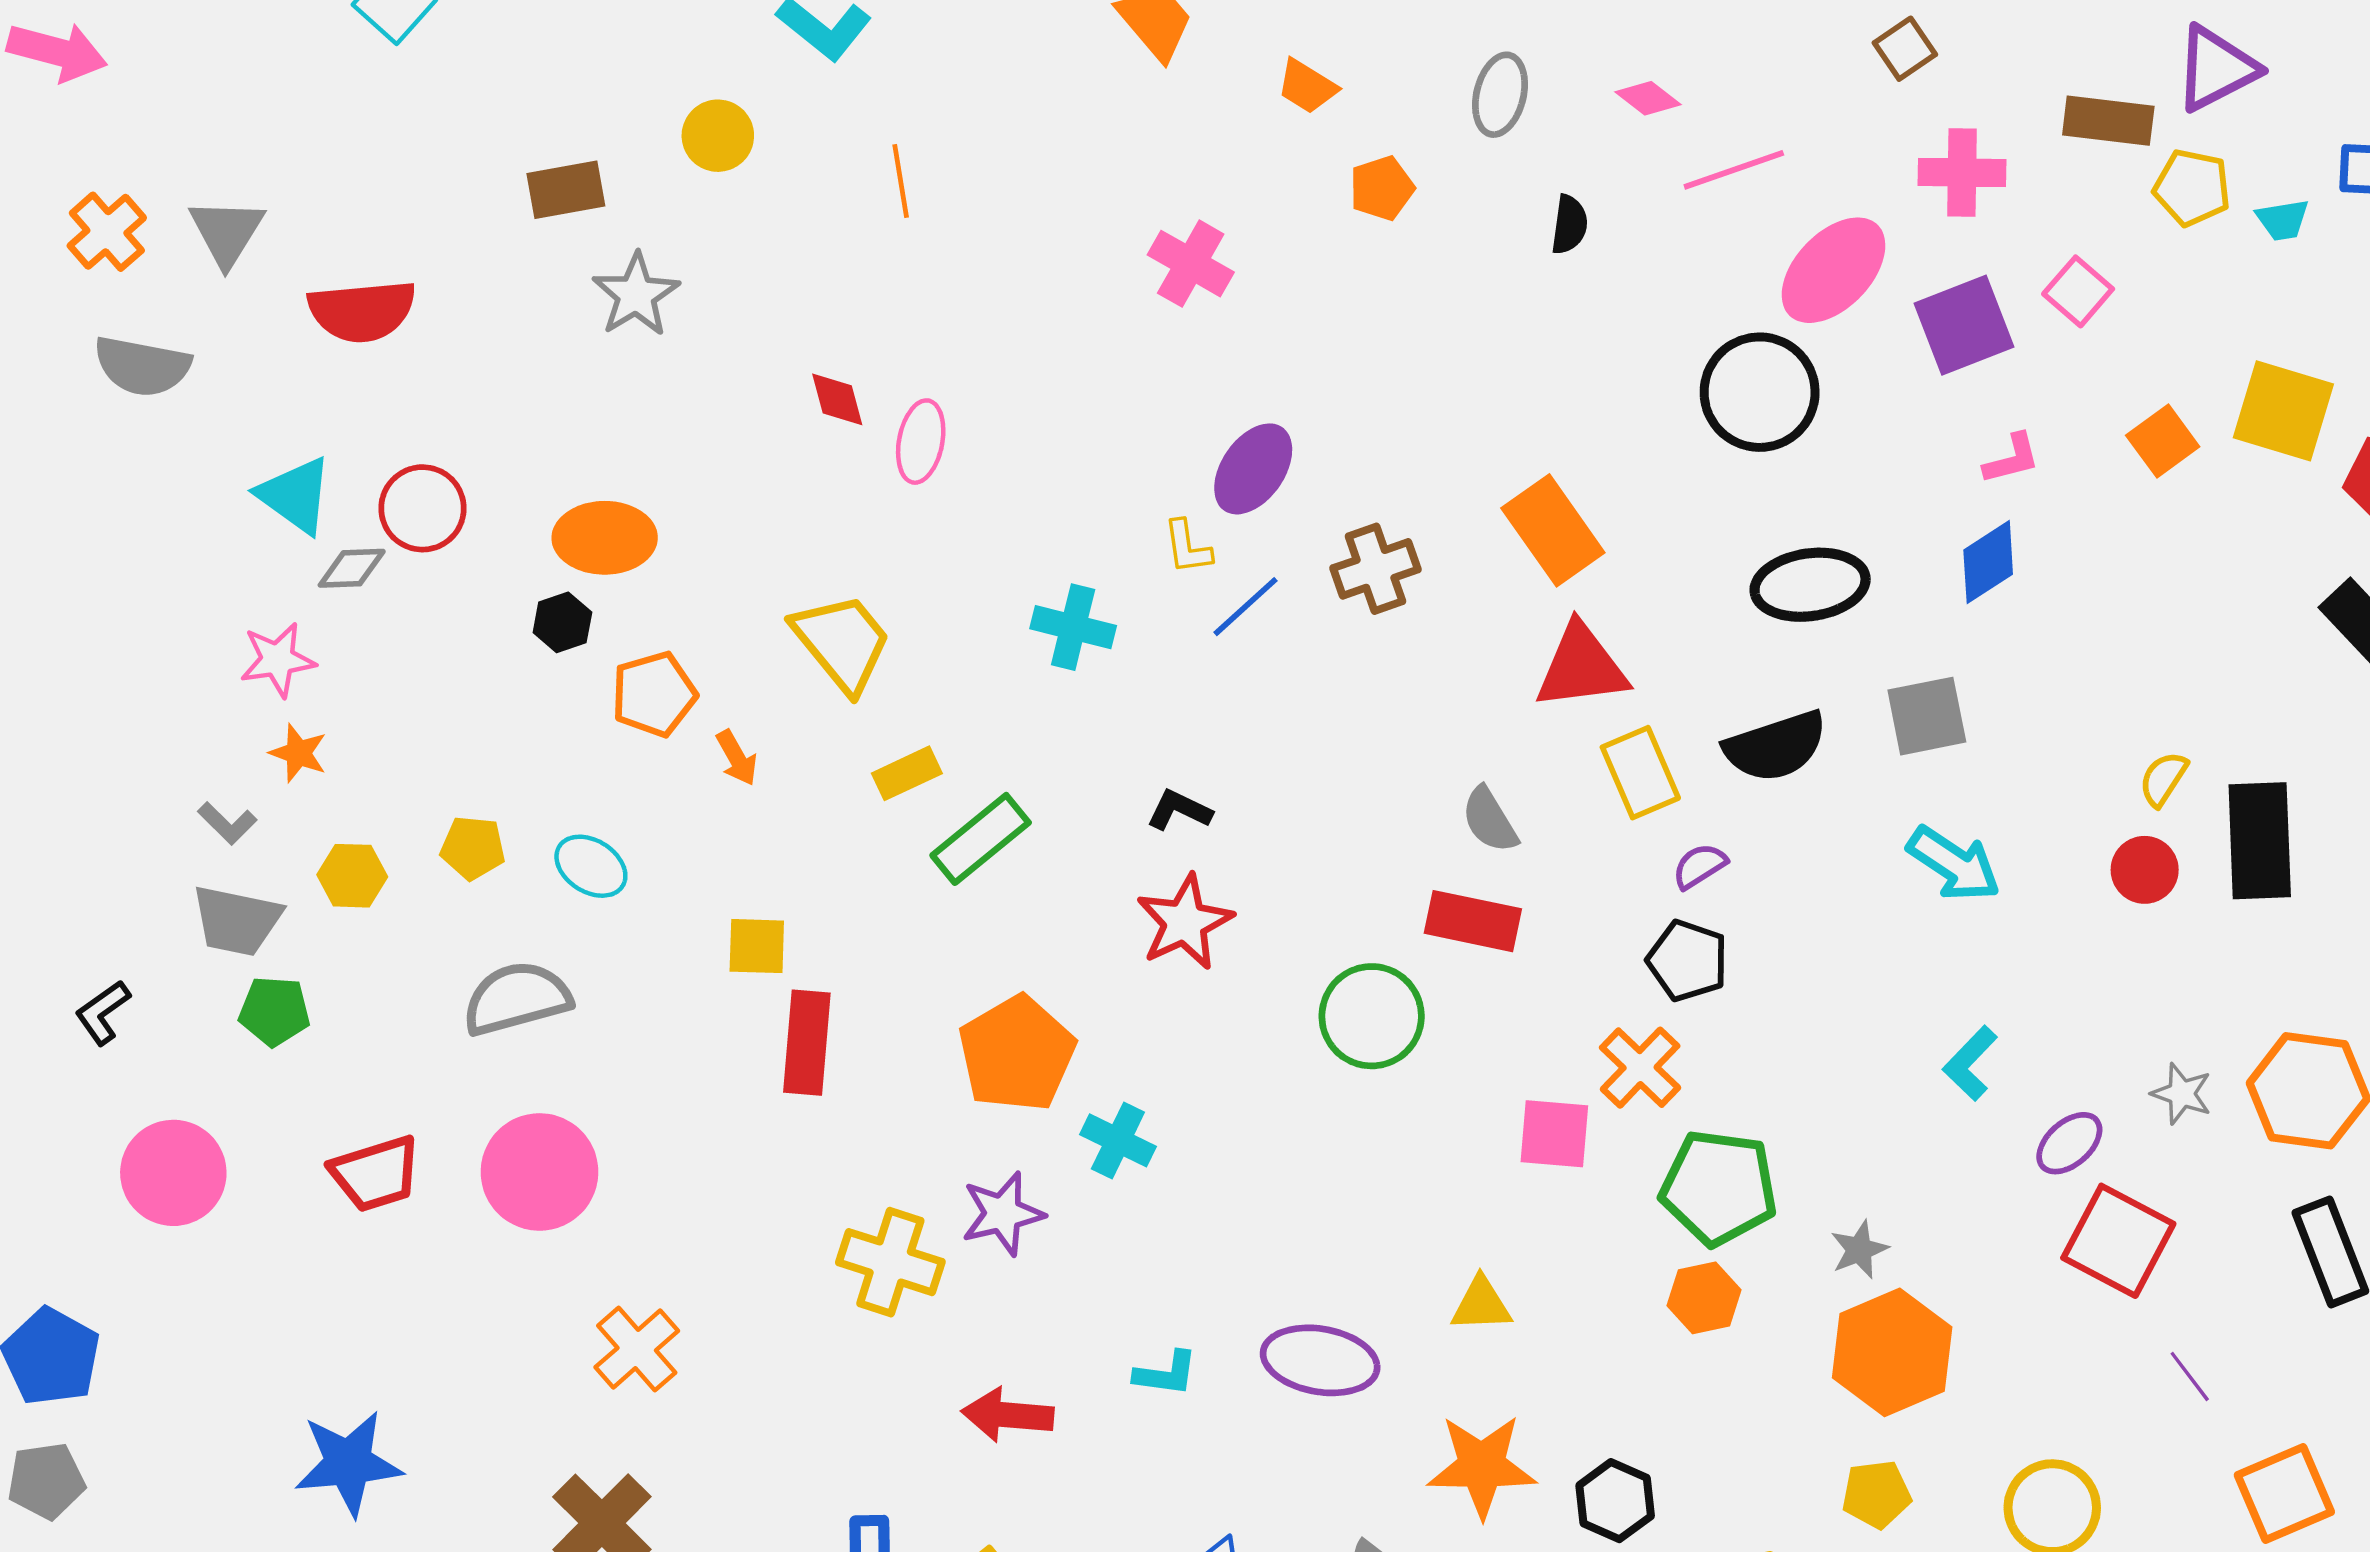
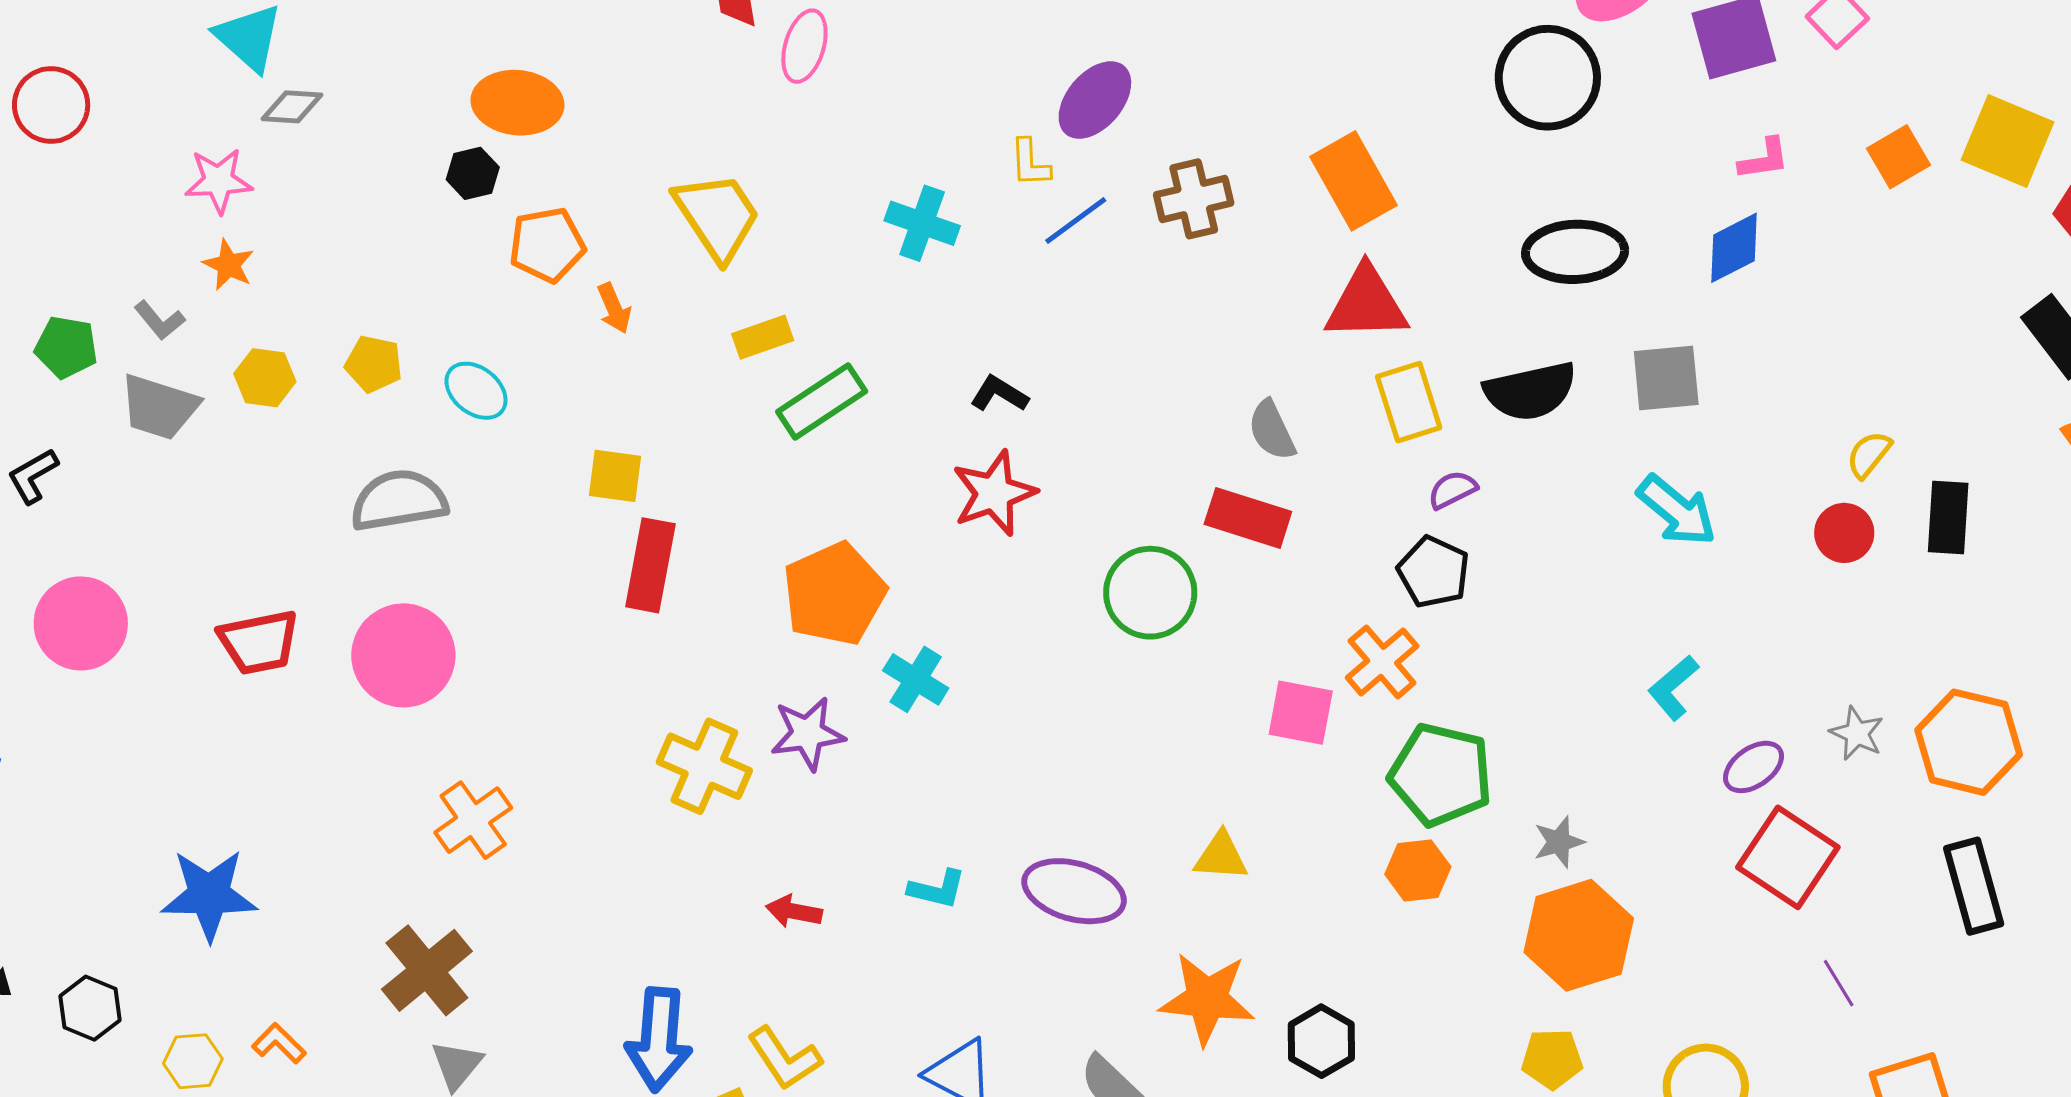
red circle: (422, 508) -> (51, 105), moved
black rectangle: (2260, 841) -> (1948, 518), size x0.7
green pentagon: (274, 1011) -> (66, 347), moved
red arrow: (1008, 1415) -> (794, 911), size x0.7

